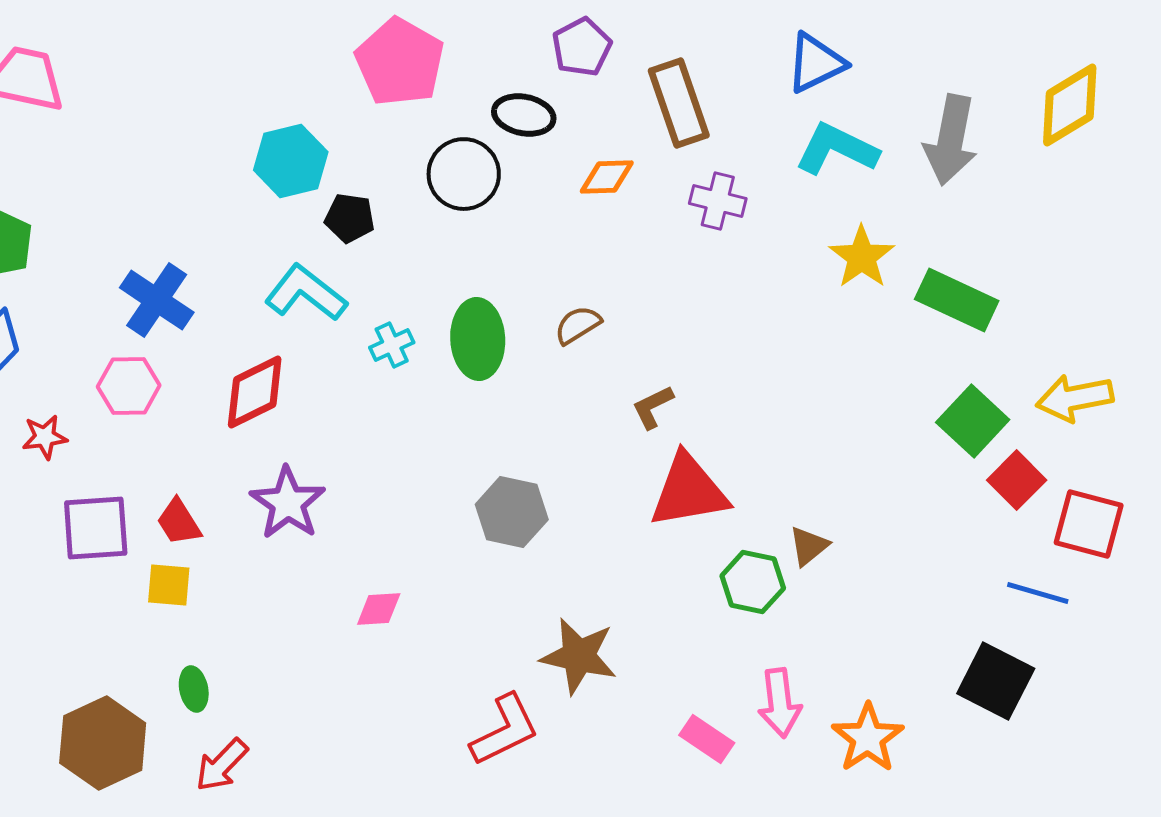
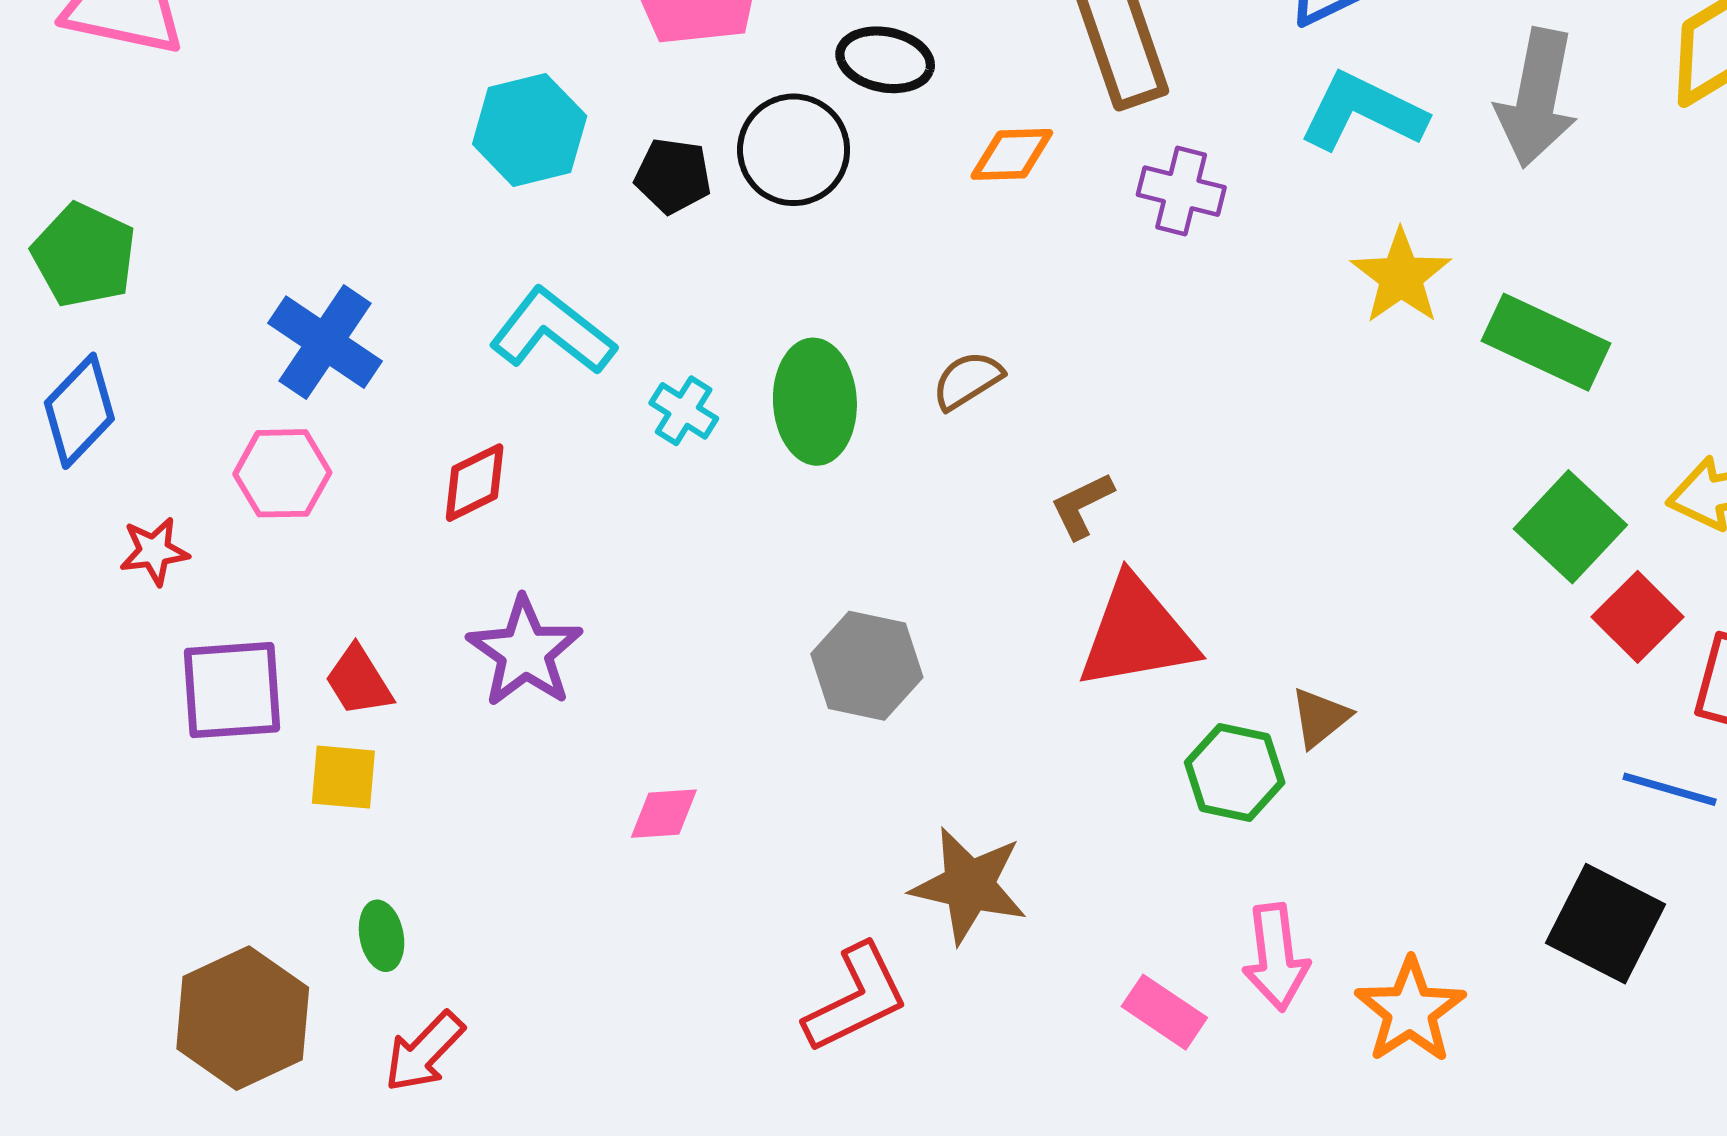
black pentagon: (350, 218) -> (673, 176), moved
cyan cross: (392, 345) -> (684, 411), turned -33
red diamond: (255, 392) -> (475, 483), size x0.7

